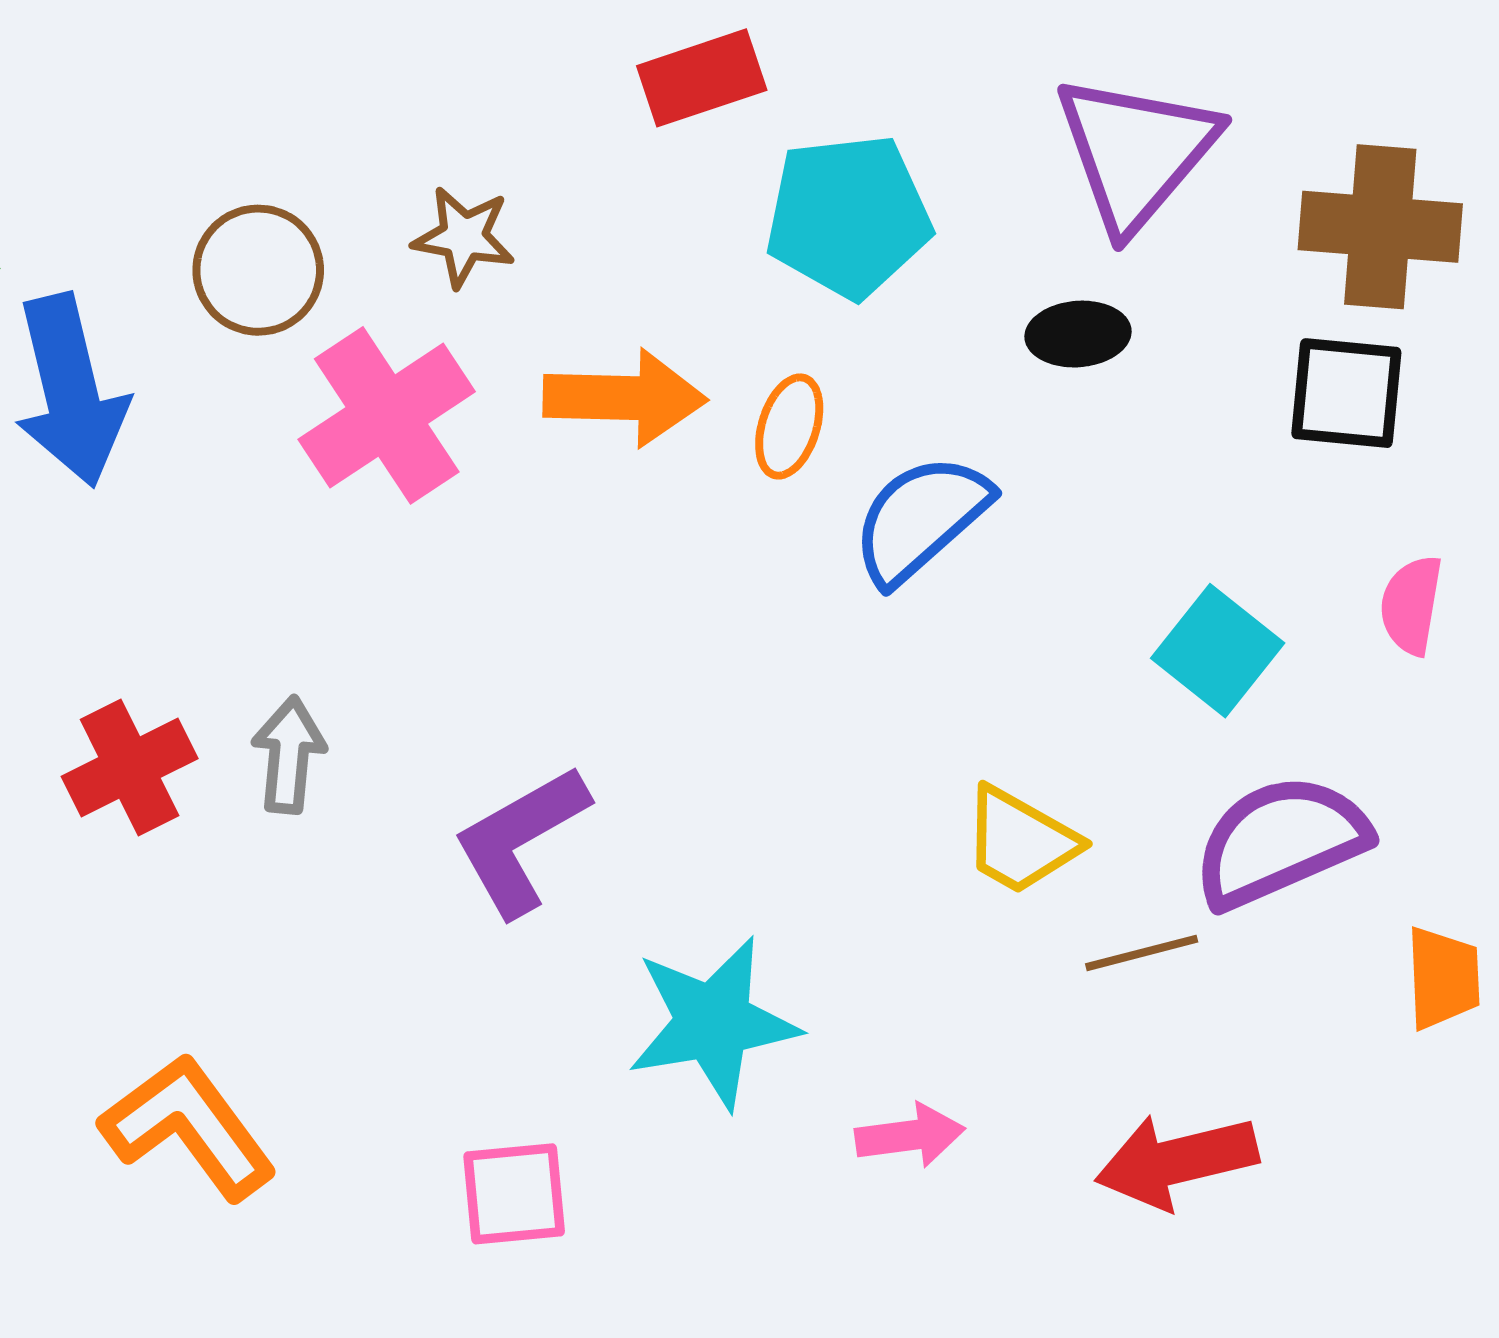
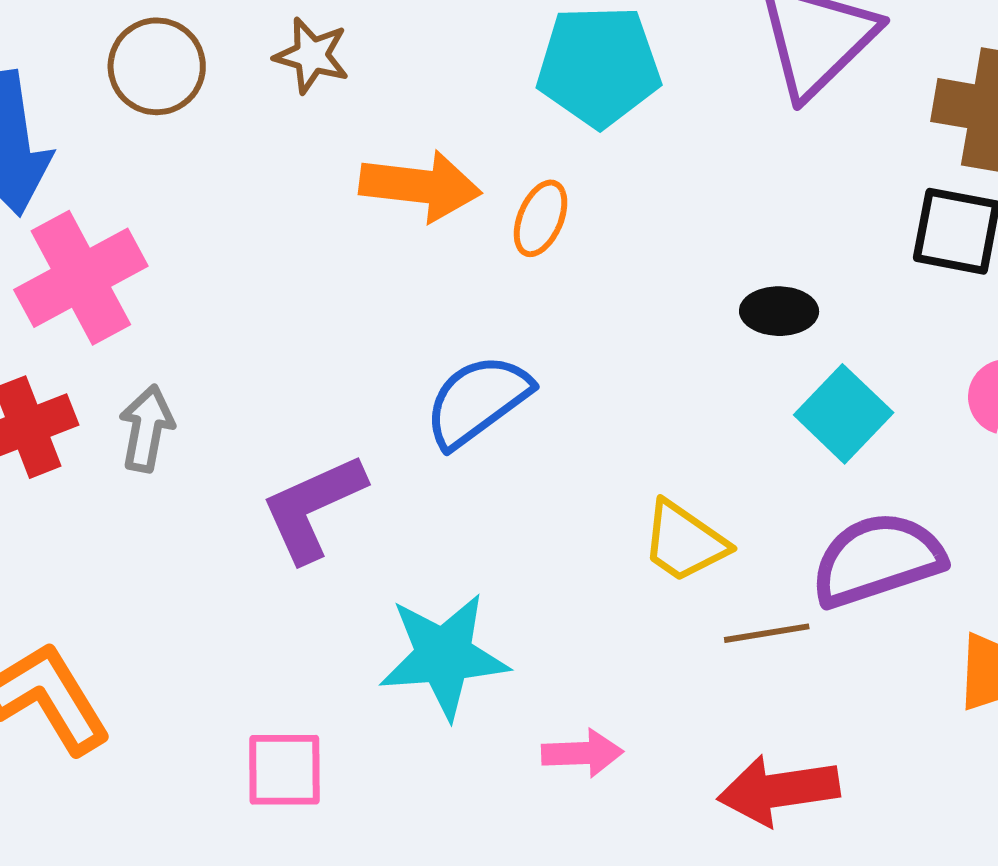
black ellipse: (1078, 334) -> (779, 311), moved
pink cross: (387, 415) -> (81, 278), moved
blue semicircle: (921, 519) -> (477, 401), moved

